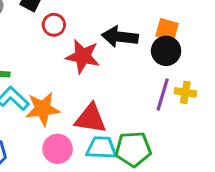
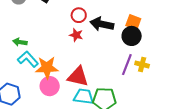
red circle: (54, 25) -> (79, 15), moved
red star: (83, 56) -> (76, 35), size x0.6
pink circle: (58, 149) -> (50, 86), moved

